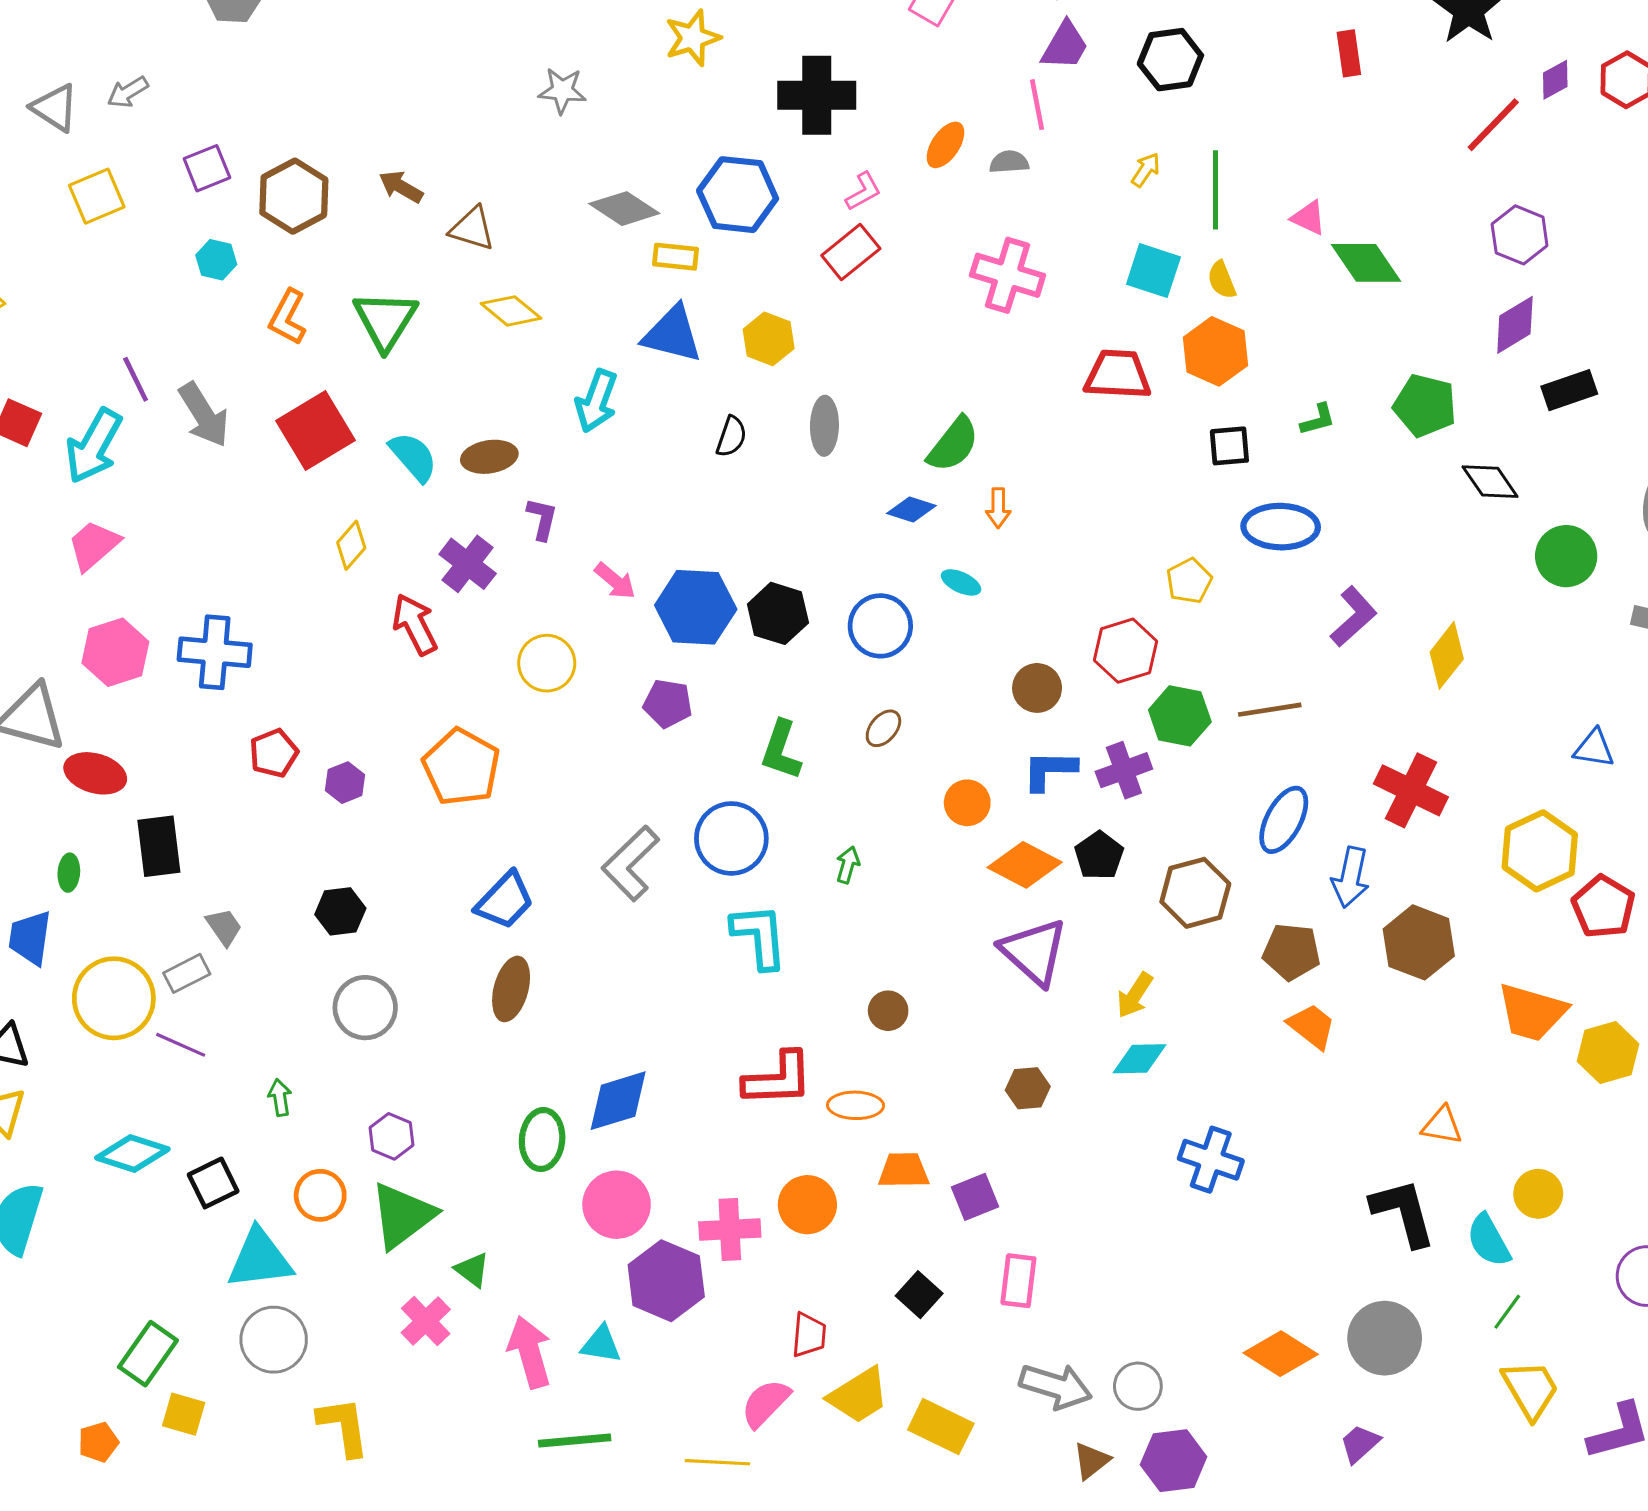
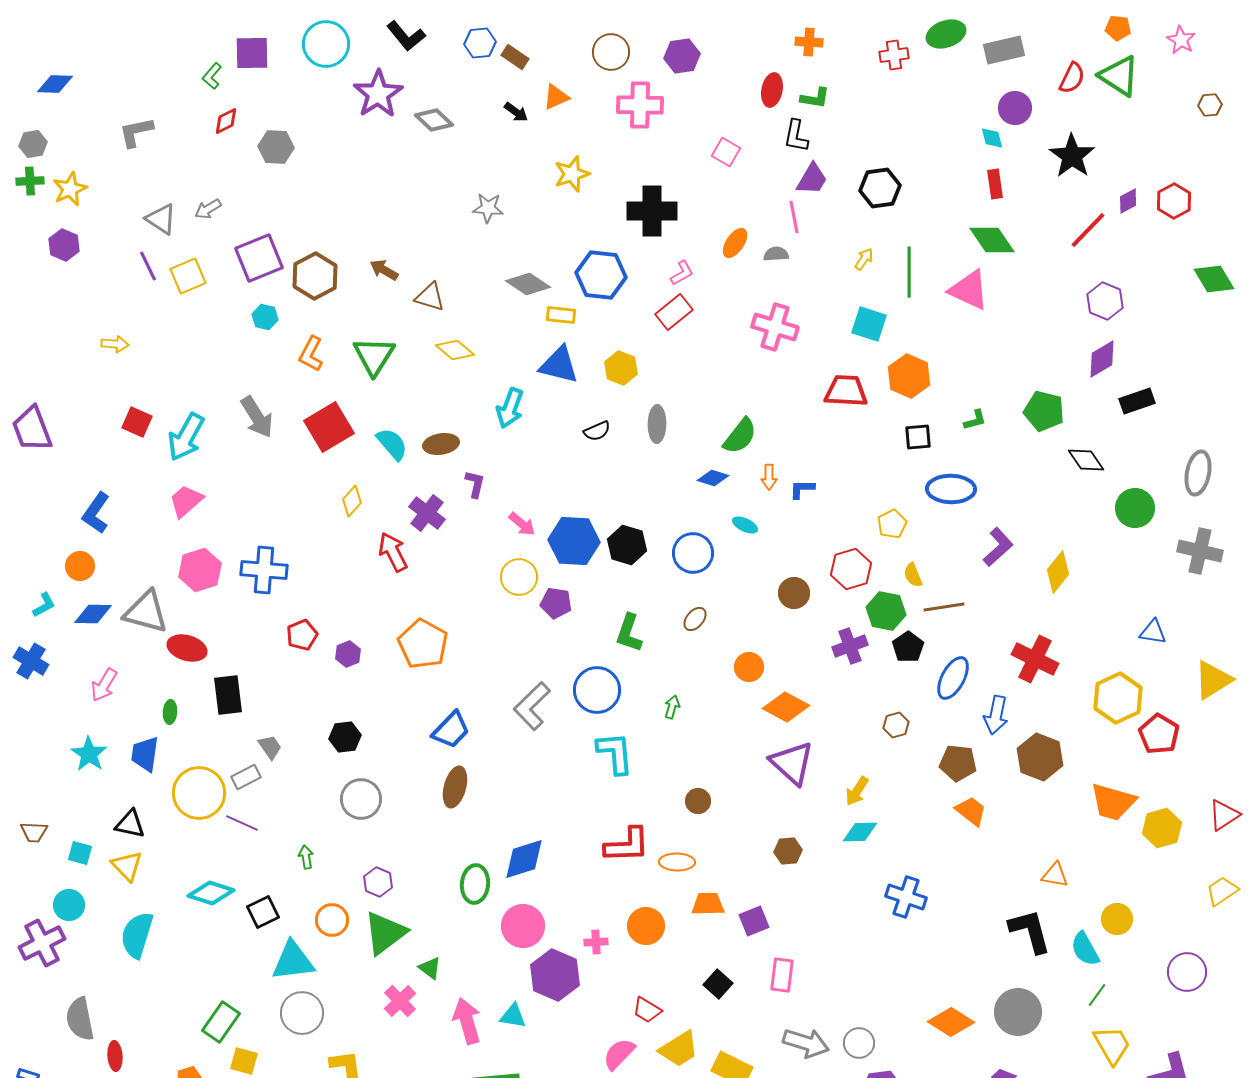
purple square: (207, 168) -> (259, 258), size x1.6
pink triangle: (1309, 218) -> (969, 290), size x1.8
green diamond: (1366, 263) -> (992, 240), moved
yellow semicircle: (1222, 280) -> (913, 575), moved
purple line: (136, 379) -> (148, 266), moved
black semicircle: (731, 437) -> (597, 431), turned 48
yellow circle: (547, 663) -> (519, 577), moved
blue L-shape: (1049, 770) -> (802, 489), moved, size x0.7
black pentagon: (1099, 856) -> (908, 647), moved
brown hexagon: (1195, 893) -> (896, 725), size x0.6
pink cross: (730, 1229) -> (596, 942), size x0.6
red trapezoid: (809, 1335) -> (647, 1010), turned 116

